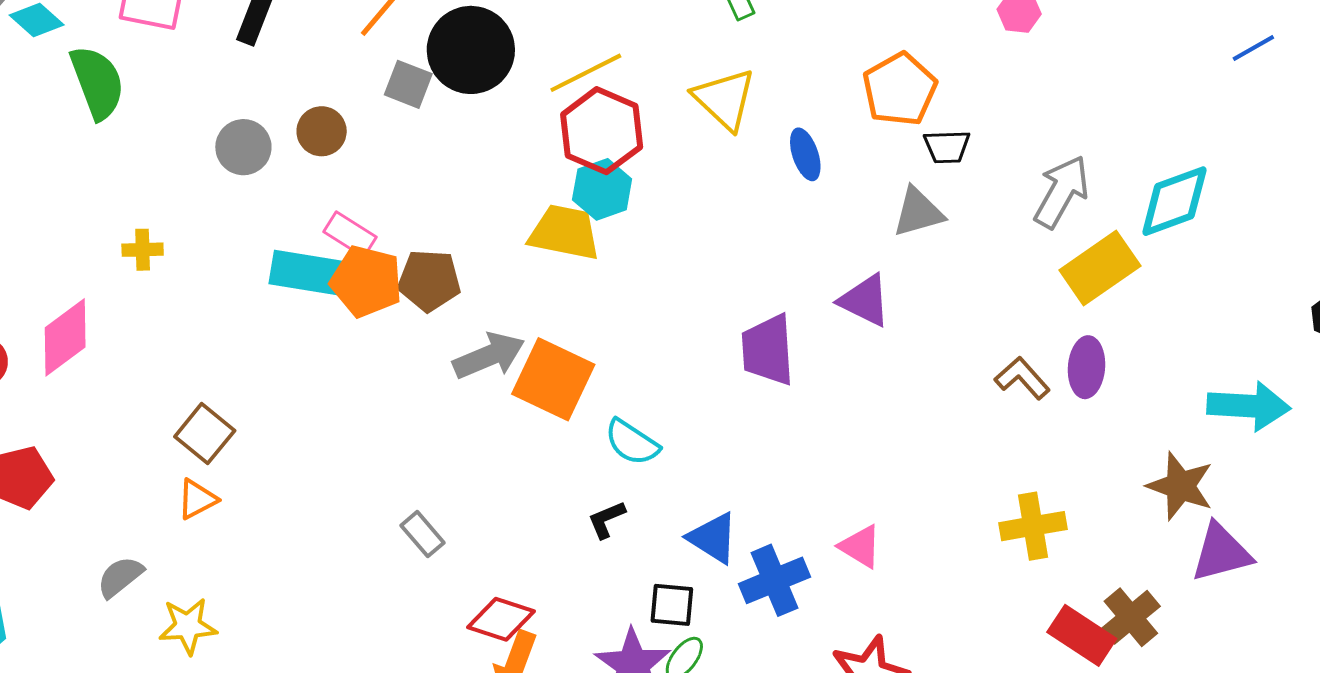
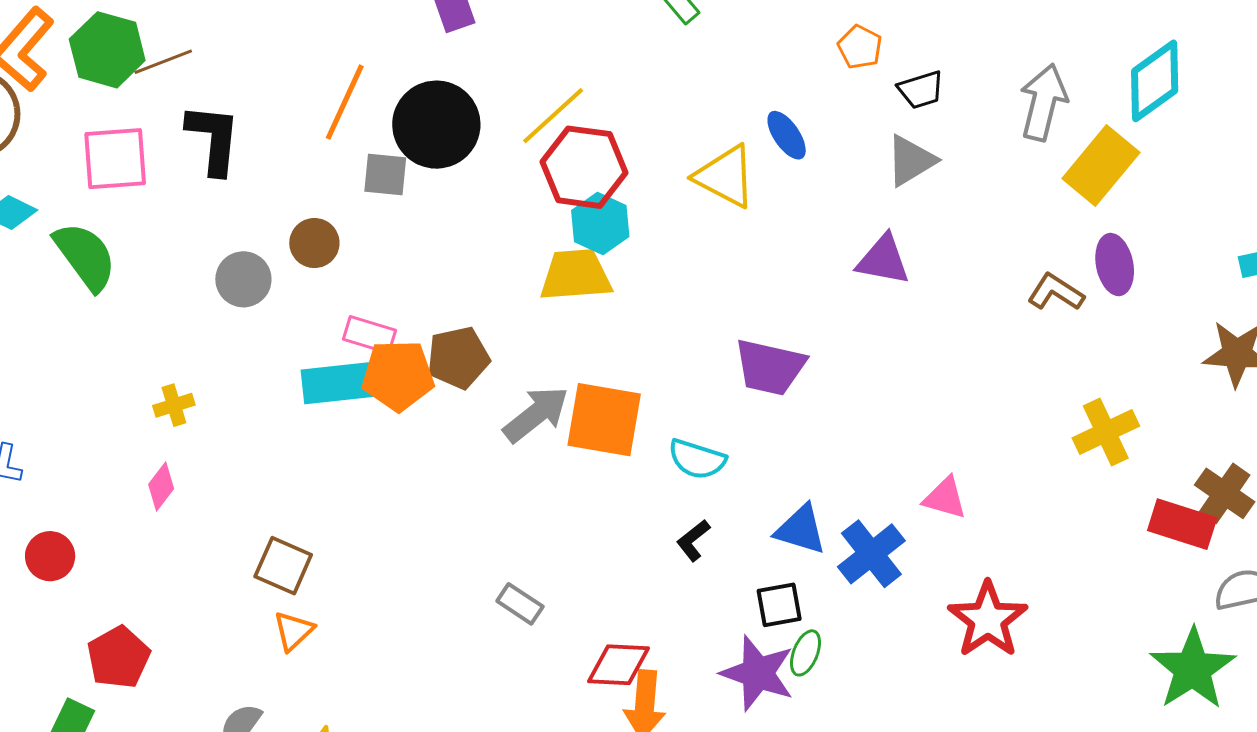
orange pentagon: (900, 89) -> (860, 47), size x0.6
yellow triangle: (724, 99) -> (725, 176), moved
pink diamond: (65, 337) -> (161, 486), moved, size x0.6
purple trapezoid: (768, 350) -> (770, 367), moved, turned -58

